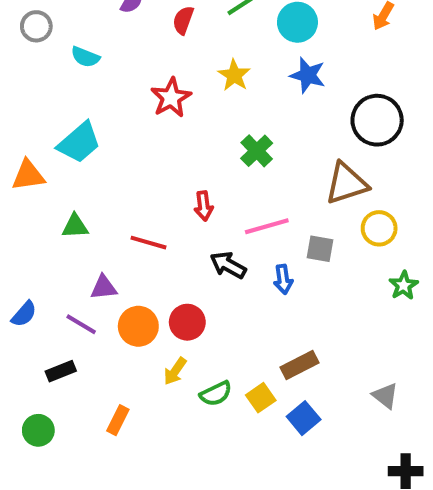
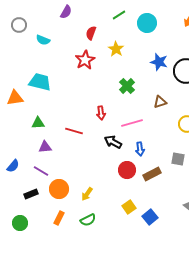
red semicircle: (183, 20) -> (91, 33), moved
blue star: (308, 75) -> (159, 62), moved
cyan trapezoid: (79, 143) -> (40, 82), turned -125
brown triangle: (346, 183) -> (160, 102), moved, size x0.6
gray square: (320, 249) -> (178, 159), moved
purple triangle: (104, 287) -> (45, 147), moved
red circle: (187, 322) -> (127, 170), moved
orange circle: (138, 326) -> (59, 189), moved
brown rectangle: (300, 365) -> (152, 174), moved
green semicircle: (216, 394) -> (88, 220), moved

